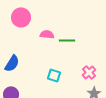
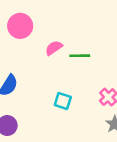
pink semicircle: (47, 34) -> (54, 48), turned -40

